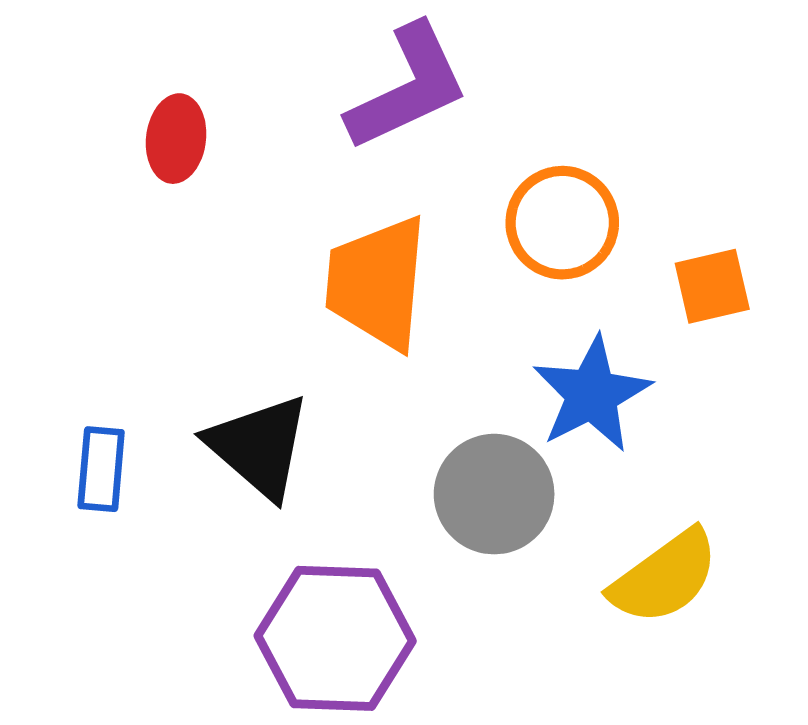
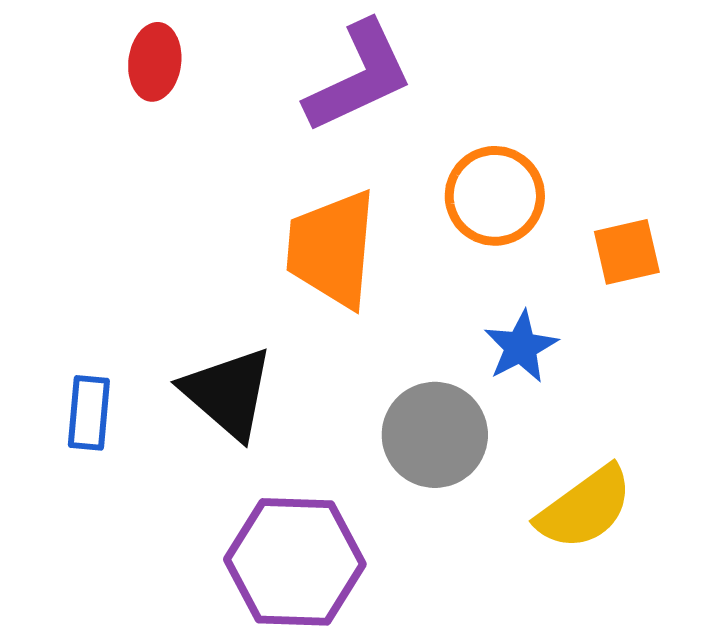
red ellipse: (176, 139) -> (155, 62), moved
blue star: (592, 394) -> (521, 347), size x0.7

